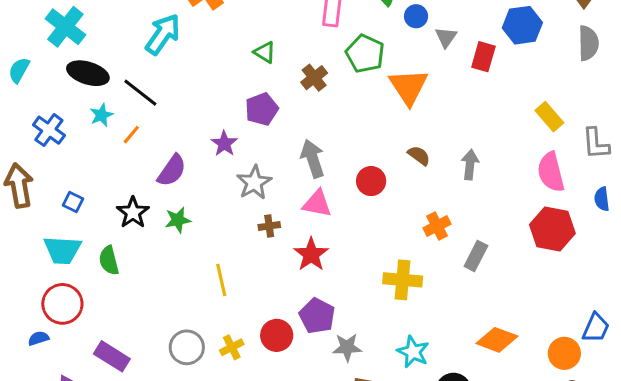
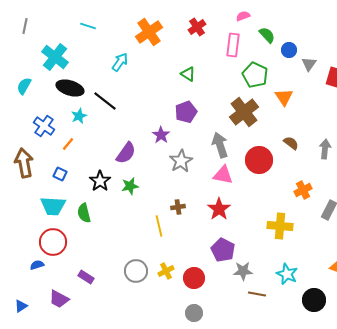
cyan arrow: (163, 34) -> (120, 62), size x0.7
brown cross: (314, 78) -> (244, 112), moved, size x1.6
orange triangle: (409, 87) -> (284, 97), size x0.7
orange line: (131, 135) -> (68, 144), moved
red circle: (371, 181) -> (259, 160), size x1.4
brown cross: (269, 226) -> (178, 207), moved
red circle: (277, 335) -> (194, 278), moved
purple rectangle: (112, 356) -> (86, 277), size x0.7

